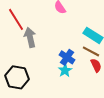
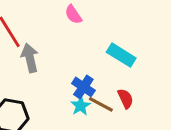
brown line: (91, 51) -> (101, 104), moved

